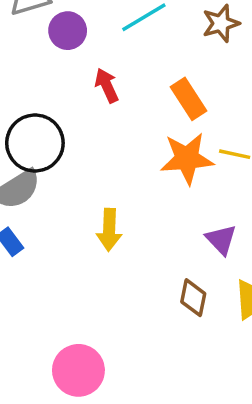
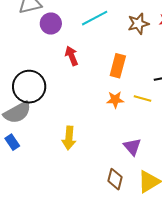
orange rectangle: (189, 99) -> (118, 66), turned 45
orange star: (187, 159) -> (115, 100), size x0.6

